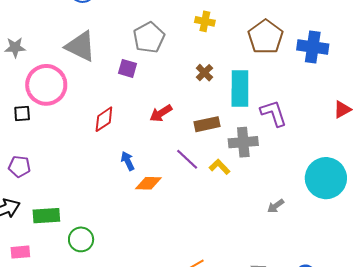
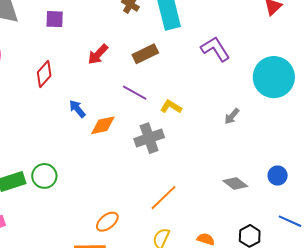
purple L-shape: (274, 113) -> (215, 49), moved
gray cross: (243, 142) -> (149, 138), moved
yellow L-shape: (220, 167) -> (171, 107), moved
green circle: (81, 239) -> (44, 176), moved

